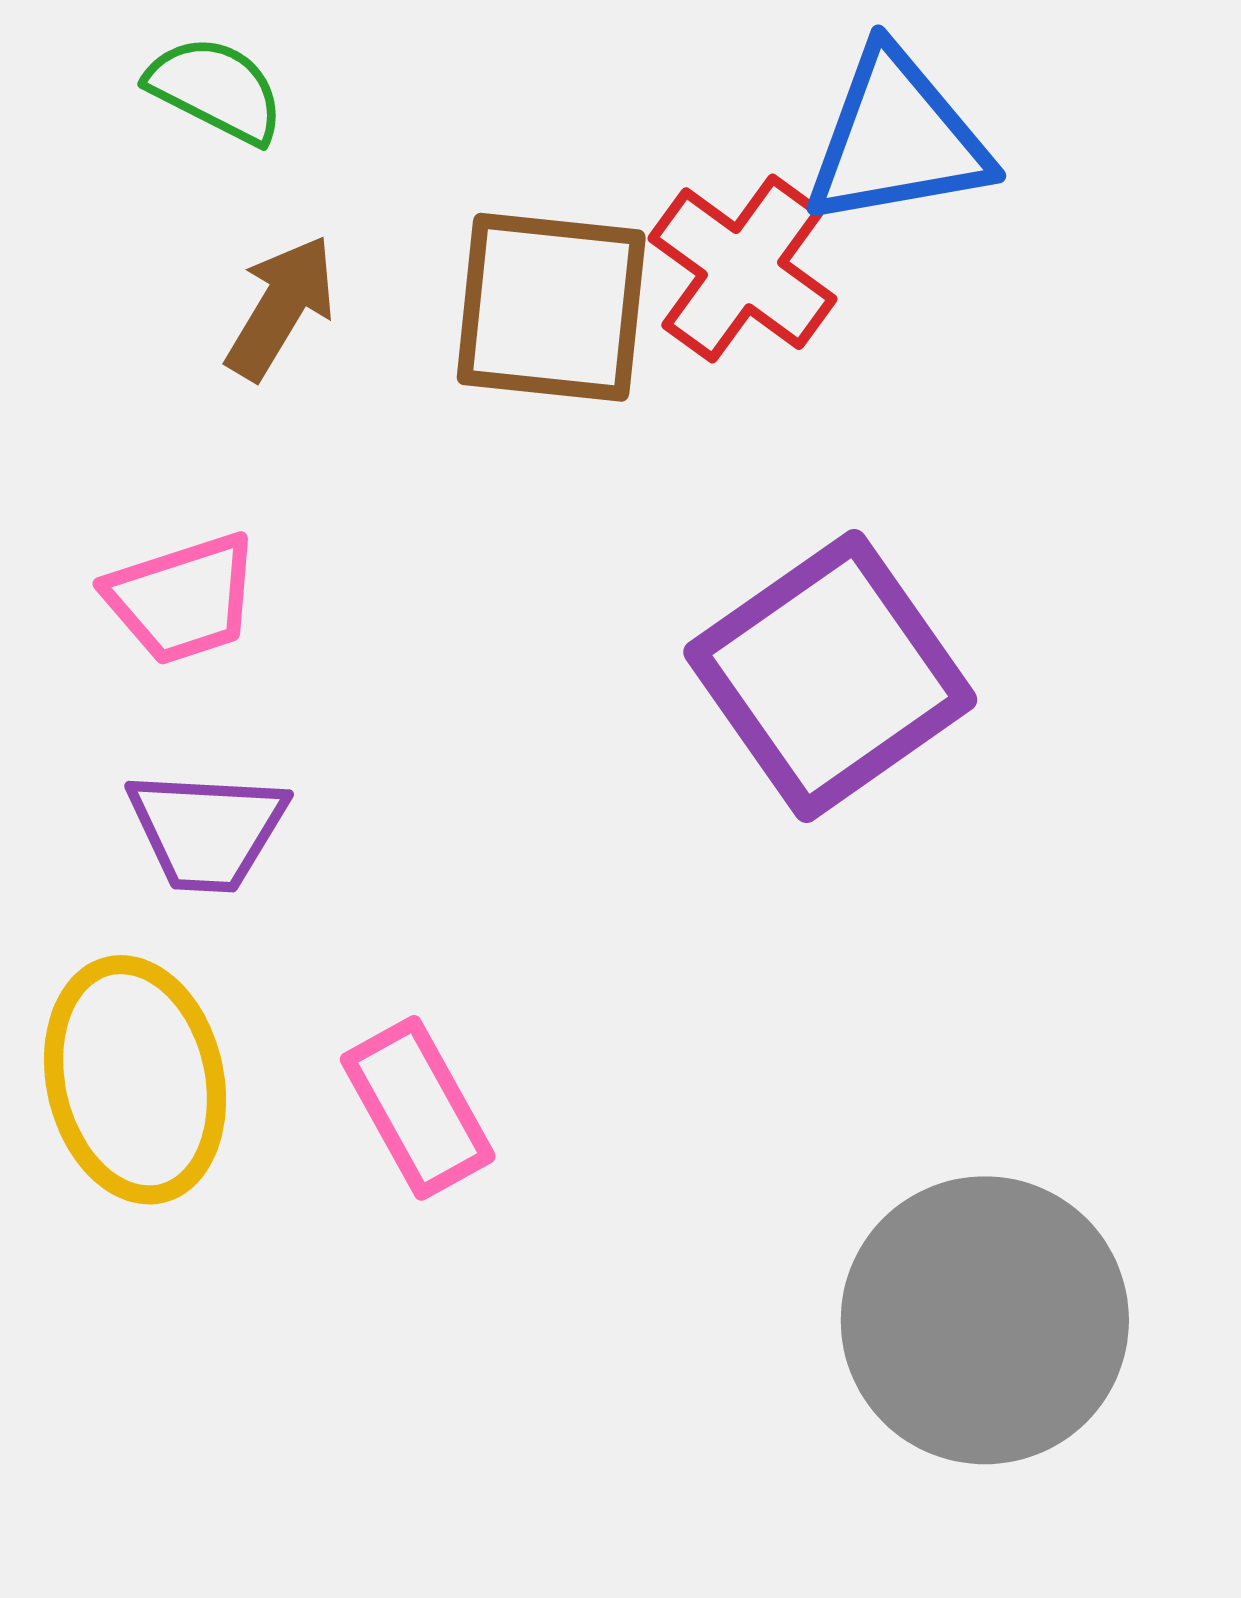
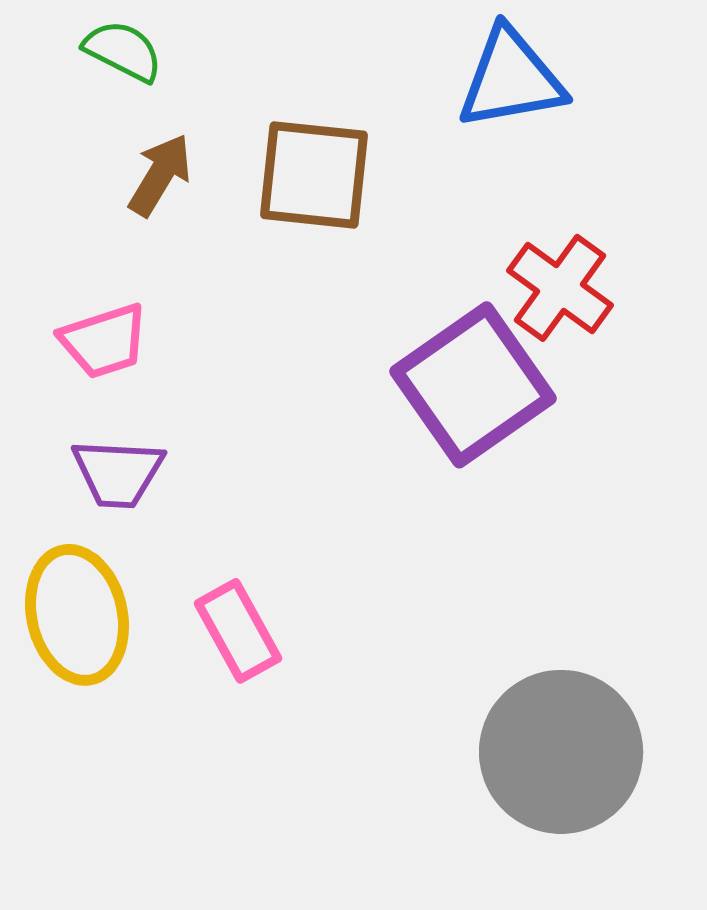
red cross: (743, 269) -> (560, 288), moved

